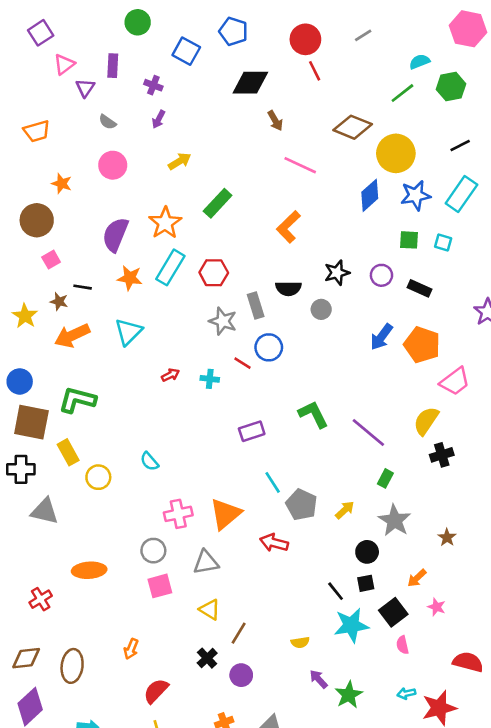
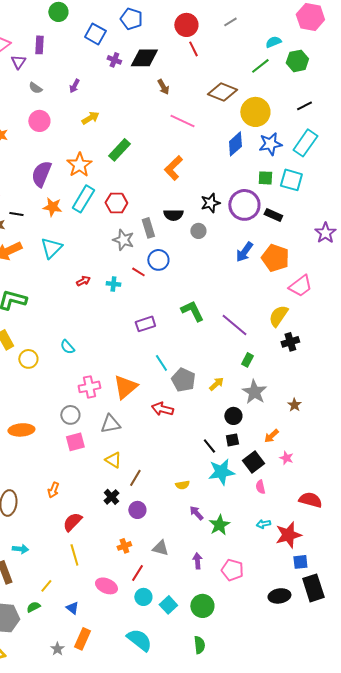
purple cross: (153, 85) -> (114, 60), moved
cyan square: (443, 243) -> (291, 180), size x1.6
purple circle: (381, 275) -> (244, 205), size x1.8

